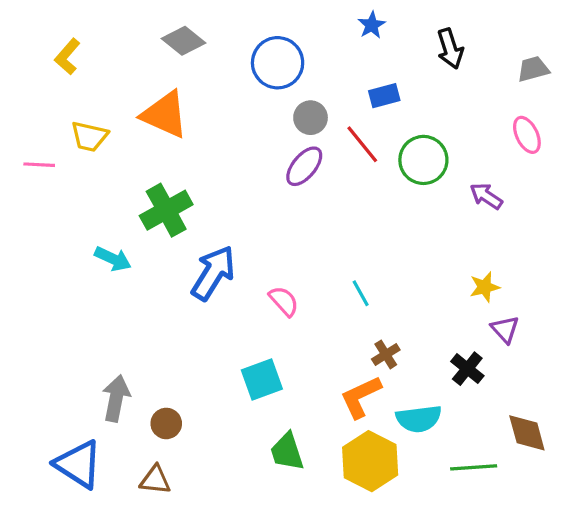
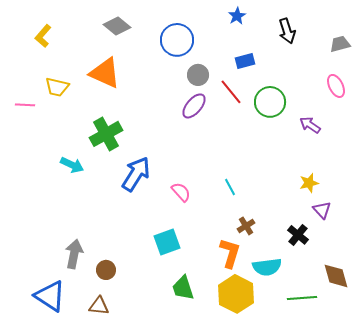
orange L-shape: (361, 397) -> (230, 253), turned 132

